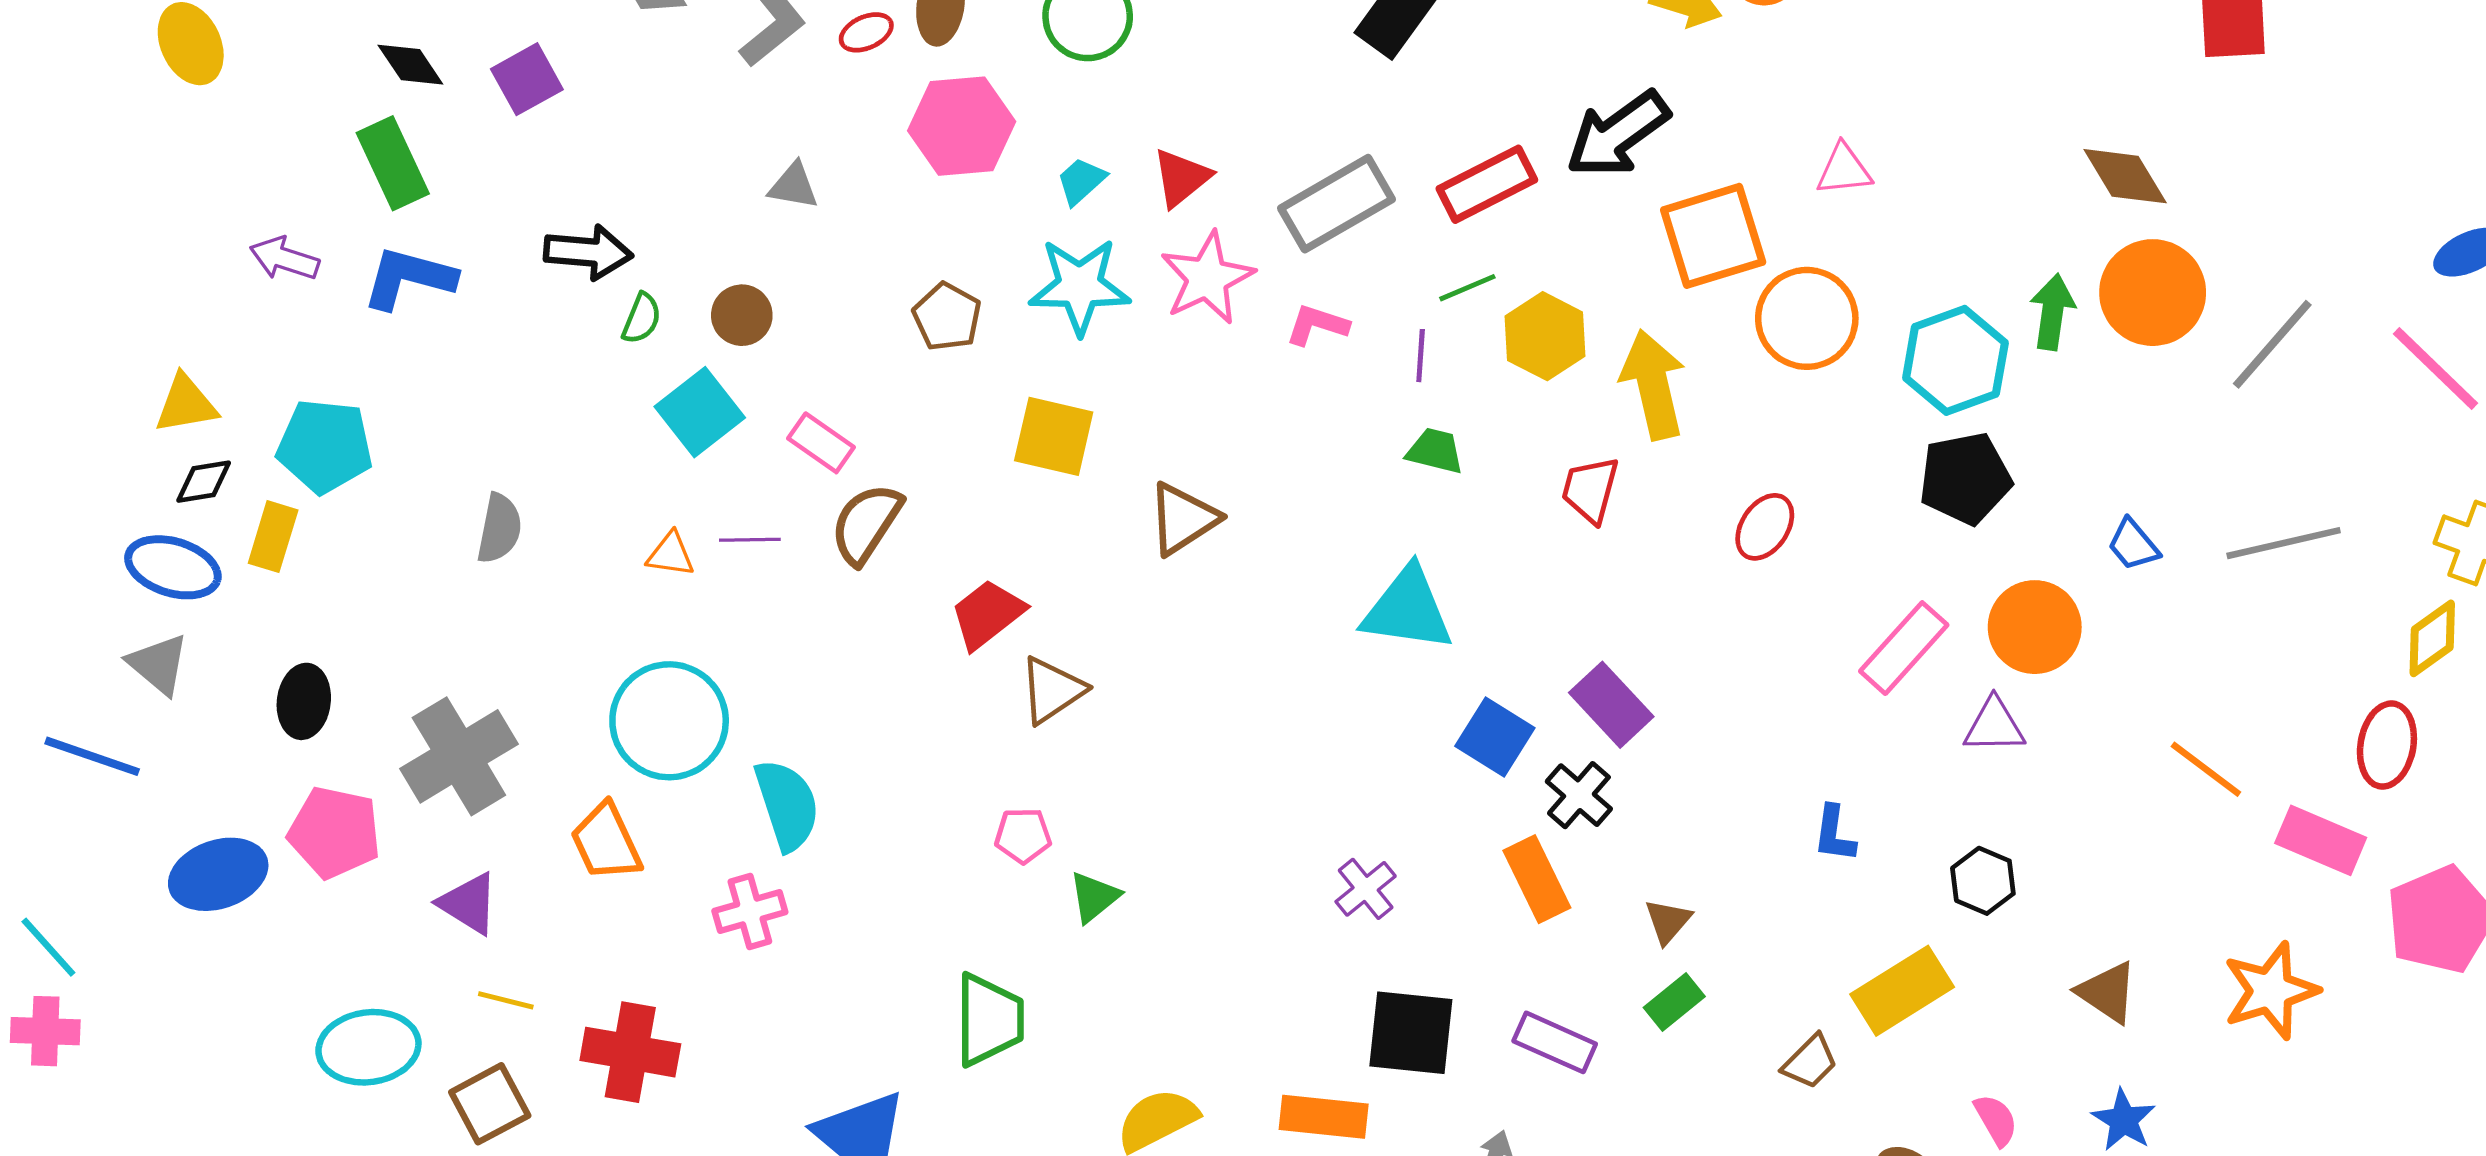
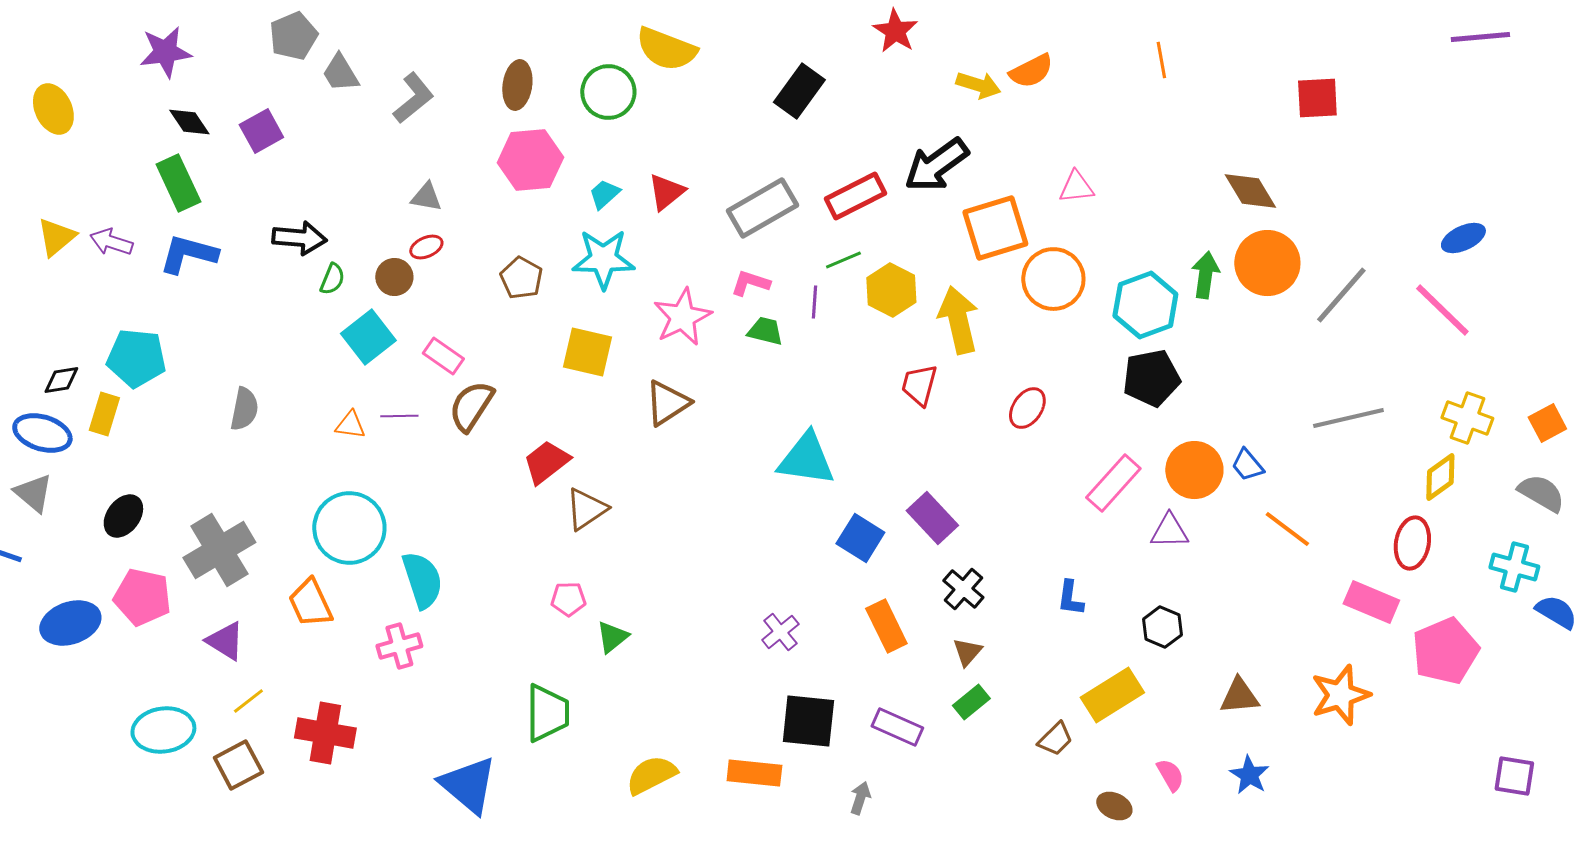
red ellipse: (866, 32) -> (426, 247), moved
pink star: (1207, 278) -> (682, 317), moved
yellow triangle: (186, 404) -> (56, 237), moved, turned -30
green trapezoid: (1435, 451) -> (765, 331), moved
blue trapezoid: (2133, 545) -> (1247, 465), moved
black ellipse: (304, 701) -> (123, 516), turned 30
orange line: (2206, 769) -> (1287, 529), moved
black cross: (1579, 795) -> (963, 589), moved
brown triangle: (2107, 992) -> (1239, 696), turned -39
yellow line: (506, 1000) -> (248, 701), turned -52

